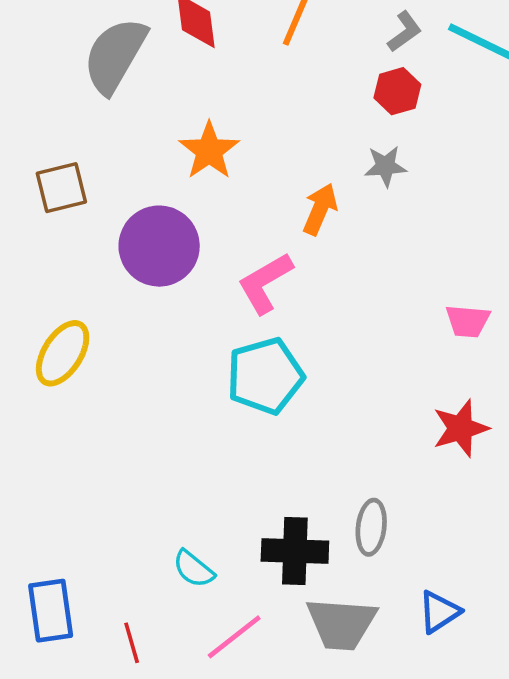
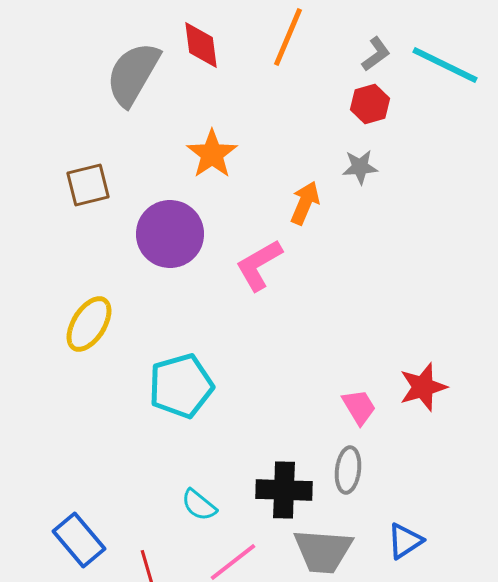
pink trapezoid: (468, 321) -> (359, 407), moved, turned -126
cyan pentagon: (265, 376) -> (181, 386), moved
blue rectangle: (51, 611) -> (79, 540), turned -32

